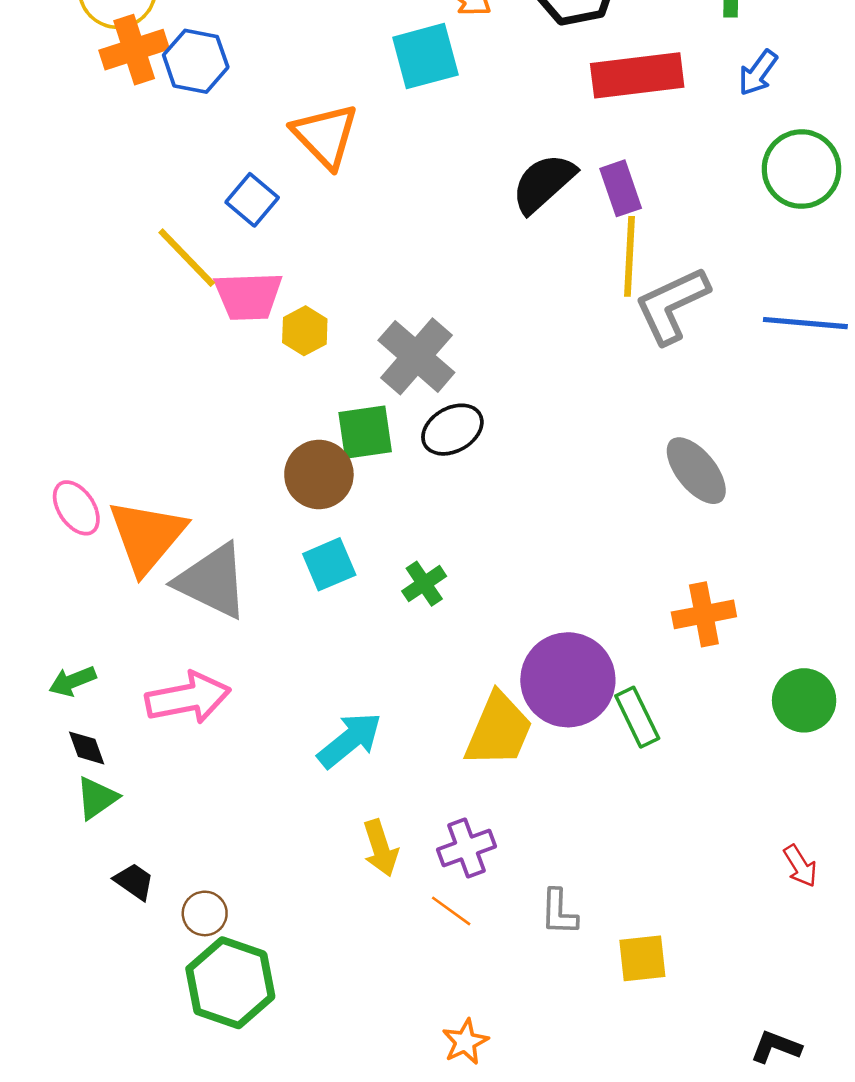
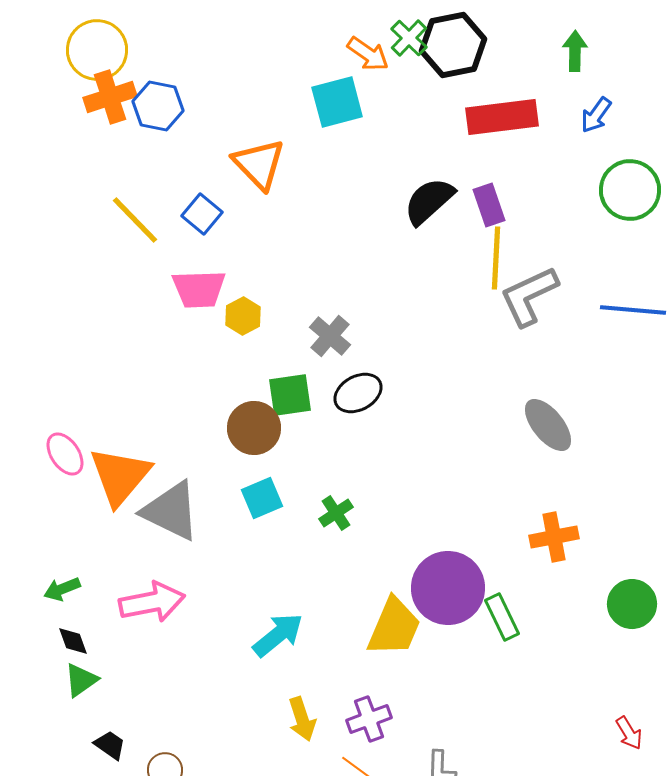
yellow line: (187, 258) -> (135, 220), moved
gray cross: (416, 356) -> (330, 336), size x0.7

